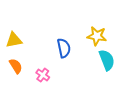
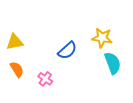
blue semicircle: (64, 48) -> (67, 50), turned 60

